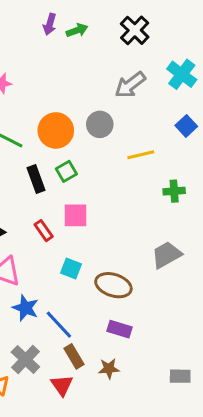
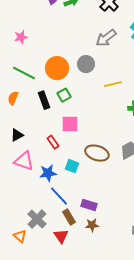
red rectangle: (44, 231) -> (53, 142), moved
cyan square: (71, 268) -> (72, 166), moved
brown ellipse: (113, 285) -> (97, 153), moved
blue star: (25, 308) -> (48, 173), moved, turned -30
purple rectangle: (120, 329) -> (89, 205), moved

